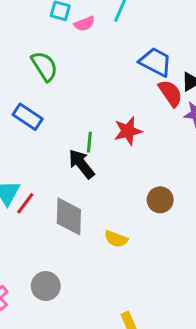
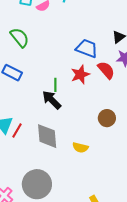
blue trapezoid: (155, 62) -> (87, 48), moved
red semicircle: (170, 93) -> (106, 70), moved
gray circle: (46, 286) -> (37, 184), size x1.5

